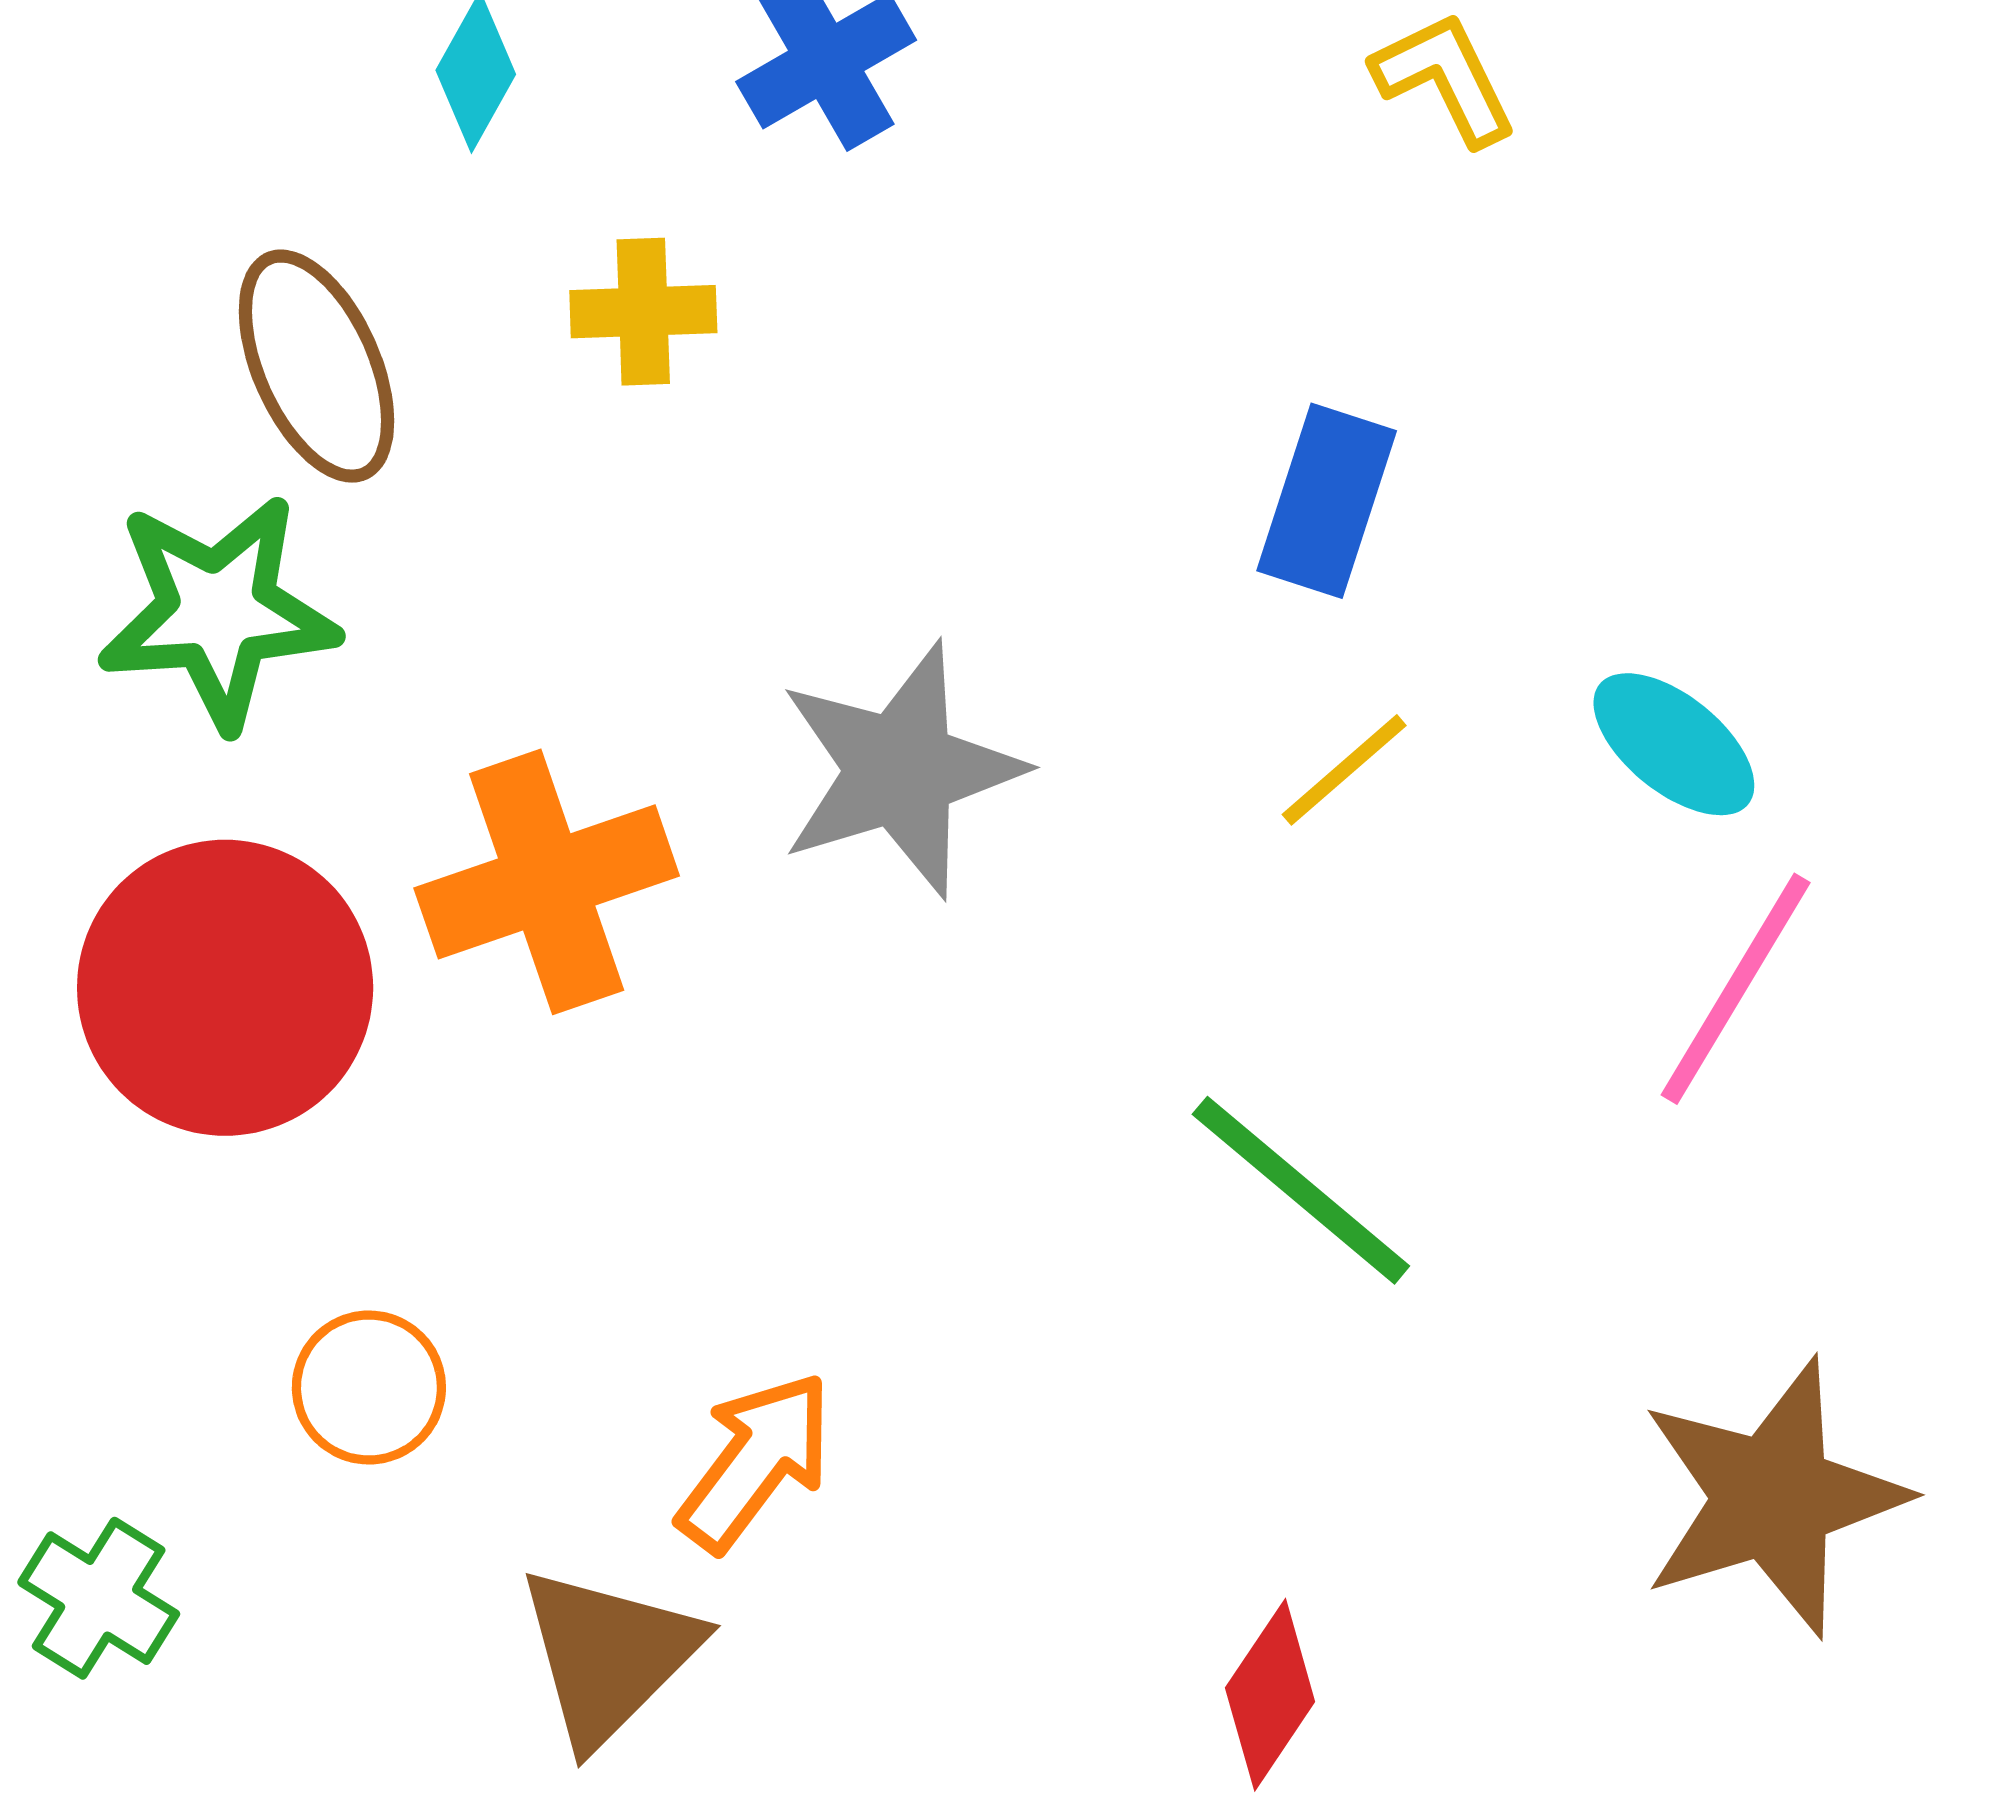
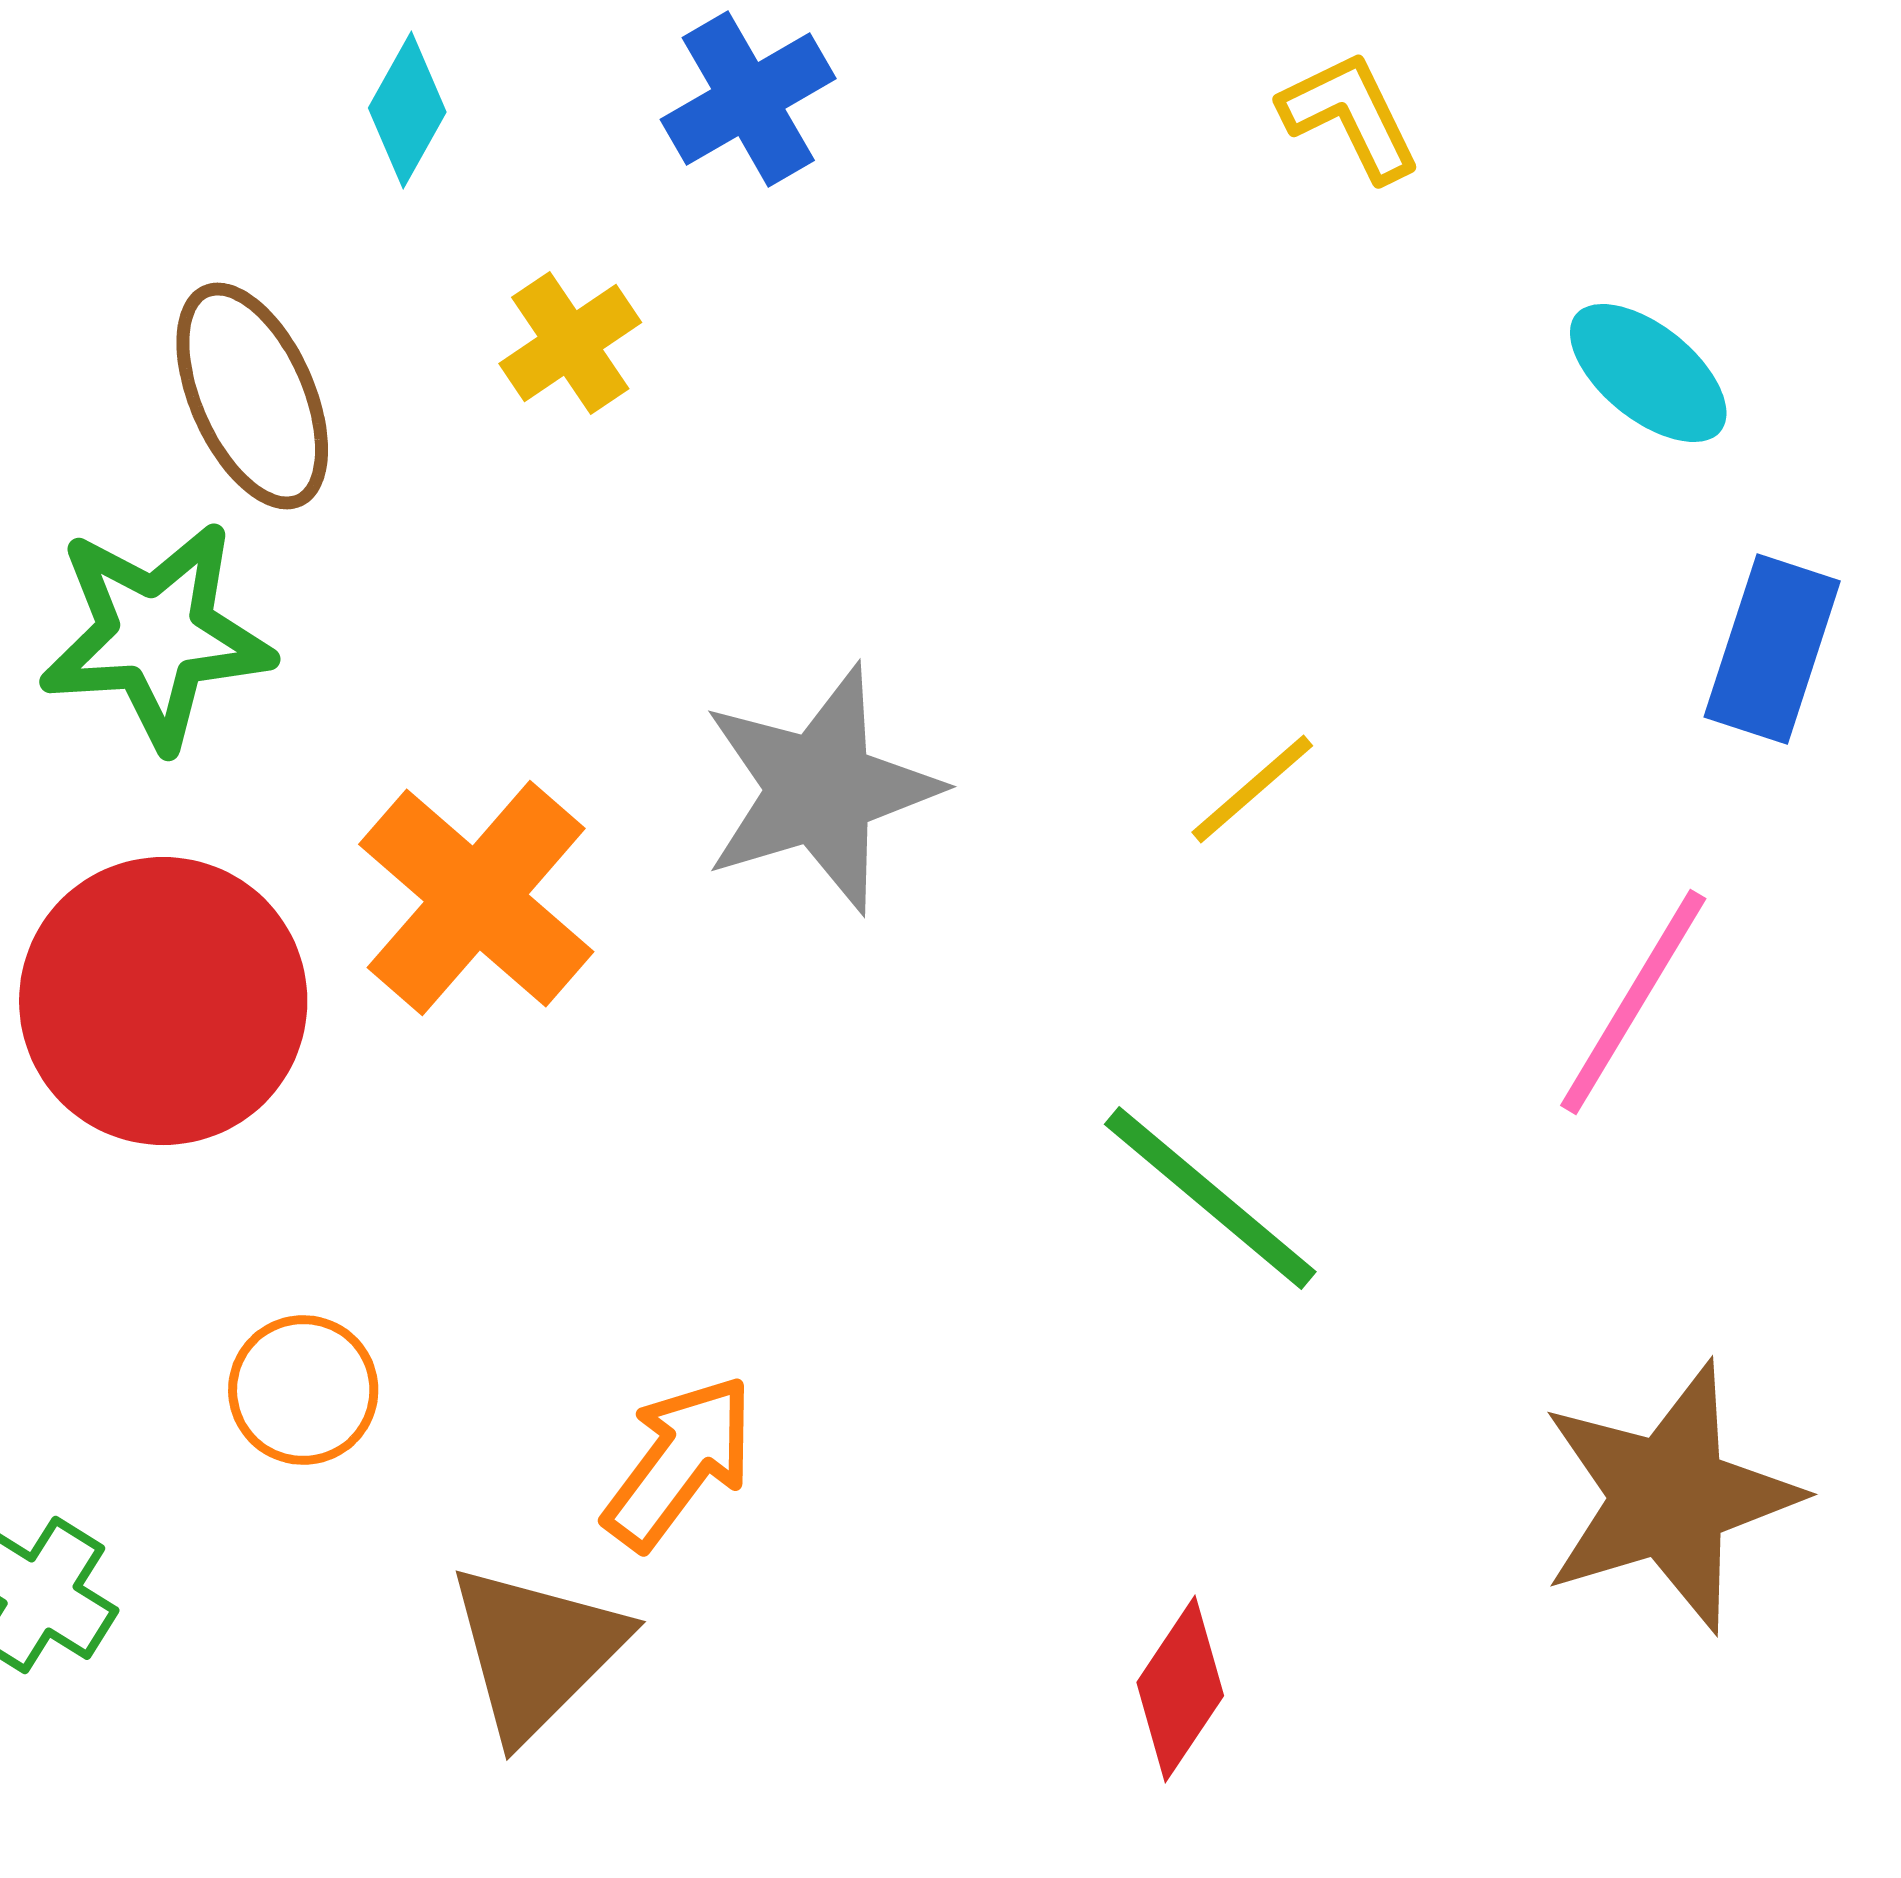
yellow cross: (643, 312) -> (570, 343), turned -32
blue rectangle: (1327, 501) -> (1772, 649), moved
cyan ellipse: (1674, 744) -> (1648, 373), moved
orange cross: (547, 882) -> (476, 898), turned -30

